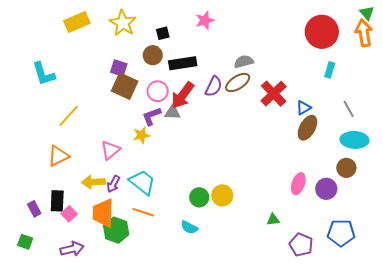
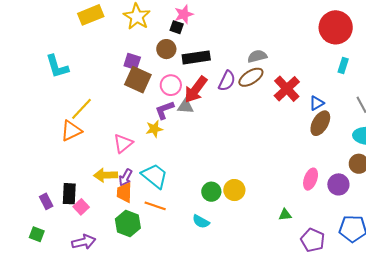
pink star: (205, 20) -> (184, 14), moved
black square: (163, 33) -> (177, 27), turned 32
orange triangle: (58, 156) -> (71, 131), moved
orange trapezoid: (103, 213) -> (124, 192), moved, size x0.7

